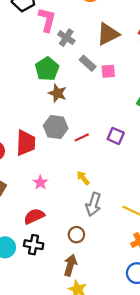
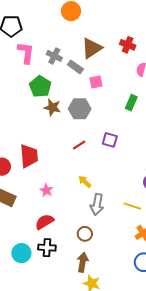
pink L-shape: (47, 20) -> (26, 53), moved
gray rectangle: (88, 63) -> (75, 67), moved
gray hexagon: (56, 127) -> (80, 109), moved

